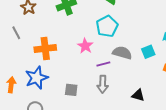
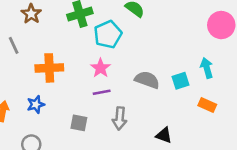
cyan pentagon: (107, 26) -> (108, 34), moved
purple line: (103, 64) -> (102, 92), moved
blue star: (37, 78) -> (36, 104), size x0.6

